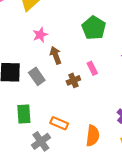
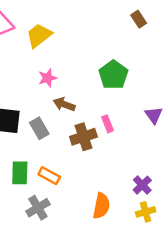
brown arrow: (56, 55) -> (64, 104), turned -54
brown cross: (73, 80) -> (83, 137), size x1.5
orange rectangle: (59, 123) -> (49, 176), moved

